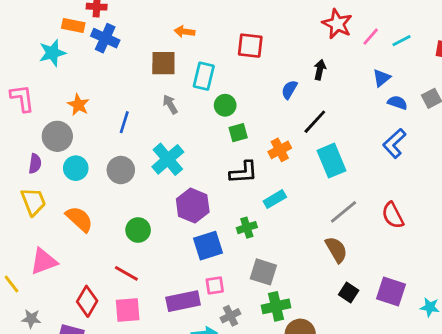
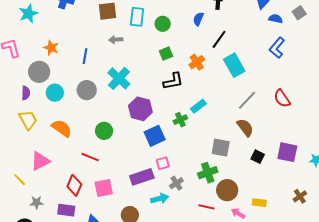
gray arrow: (170, 104) -> (116, 40), turned -56
green circle: (225, 105) -> (163, 24), moved
cyan rectangle: (275, 199) -> (198, 106), moved
gray square: (263, 272) -> (221, 148), moved
red line: (126, 273) -> (90, 157), moved

